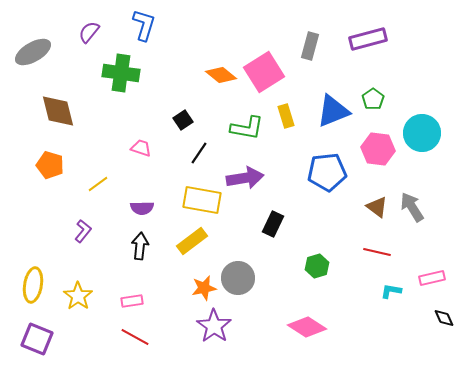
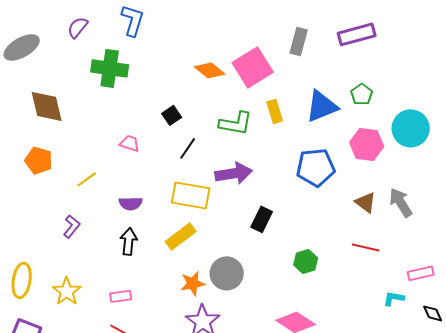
cyan L-shape: (391, 291) -> (394, 298), moved

